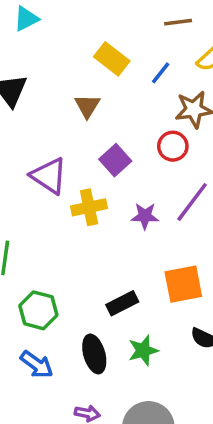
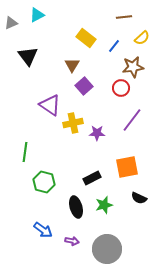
purple square: (115, 160) -> (84, 86), moved
purple star: (145, 216) -> (97, 133), moved
blue arrow: (37, 364) -> (43, 230), moved

